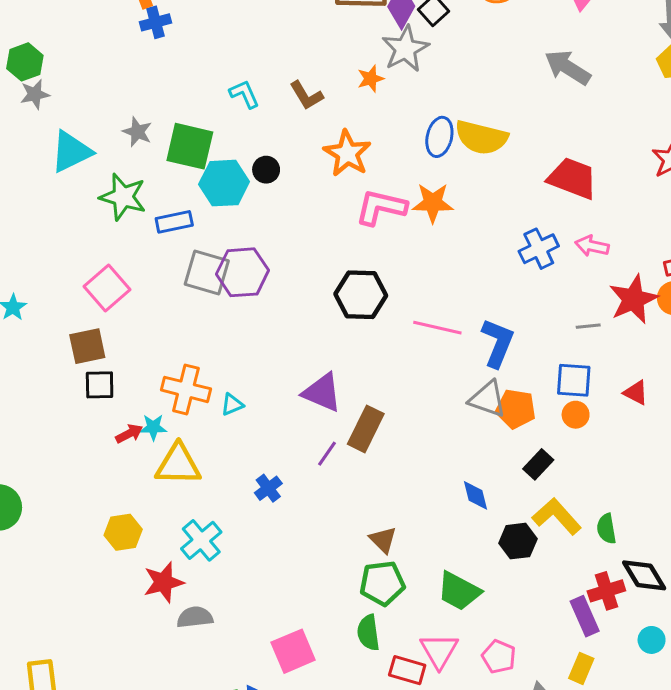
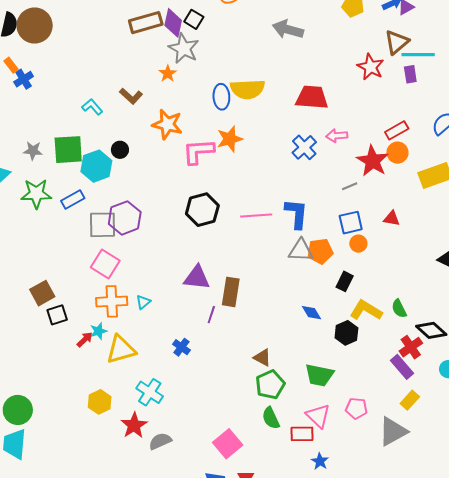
pink square: (107, 288) -> (105, 264), moved
yellow rectangle: (581, 668) -> (410, 400), turned 36

